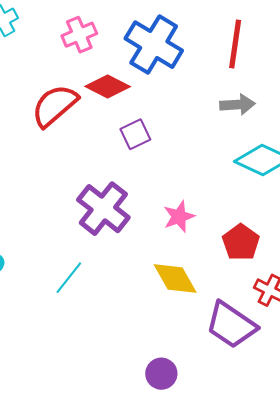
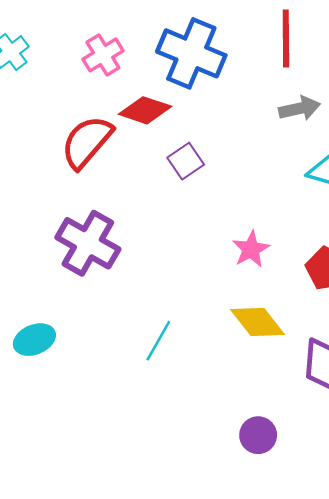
purple cross: (103, 209) -> (88, 243), moved
cyan line: (69, 278) -> (158, 341), moved

